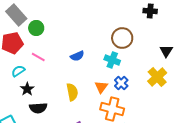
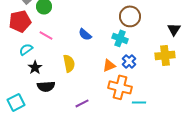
blue semicircle: (77, 56) -> (85, 34), turned 64
yellow cross: (157, 77) -> (165, 55), turned 36
orange triangle: (101, 87) -> (109, 65), turned 32
yellow semicircle: (72, 92) -> (69, 63), moved

